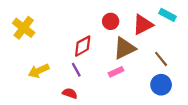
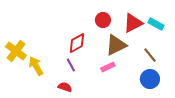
cyan rectangle: (167, 15) -> (156, 24), moved
yellow cross: (24, 28) -> (16, 51), moved
yellow arrow: (39, 71) -> (36, 66), turned 84

